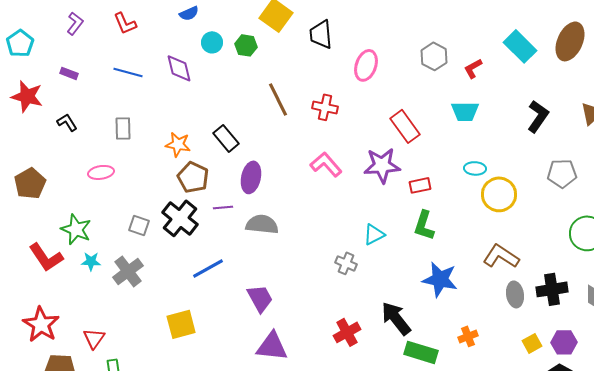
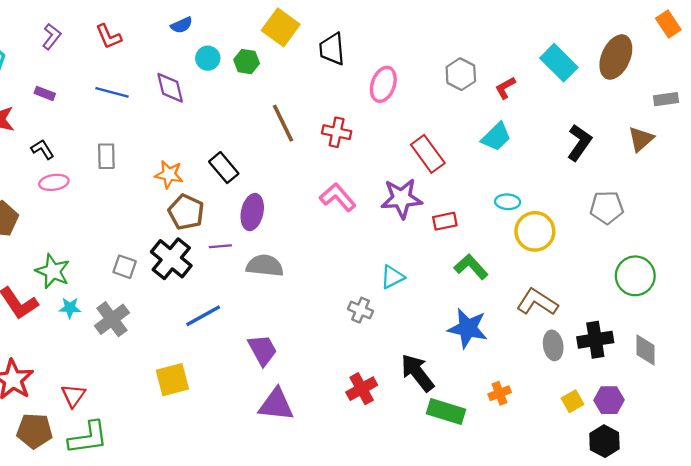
cyan trapezoid: (465, 111) -> (496, 137), turned -44
pink ellipse: (101, 172) -> (54, 182), moved
green L-shape: (424, 225) -> (471, 267), moved, turned 120

